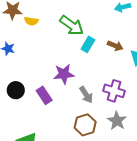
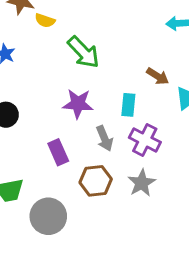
green arrow: (72, 25) -> (83, 52), moved
cyan rectangle: (88, 44) -> (128, 105), moved, turned -35
purple rectangle: (44, 95) -> (58, 152), moved

